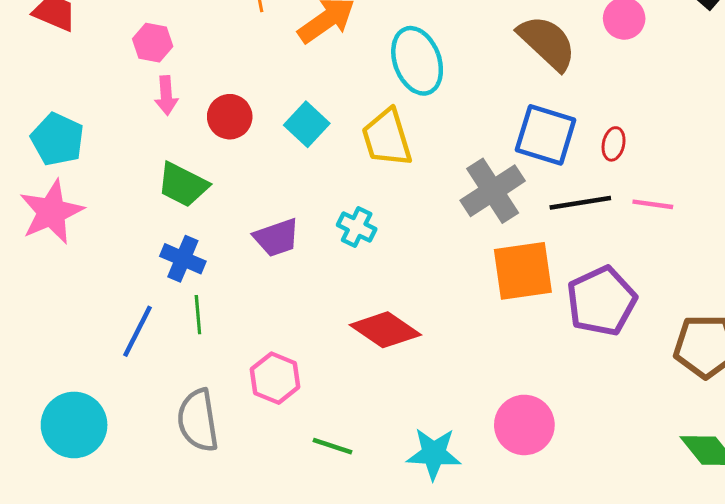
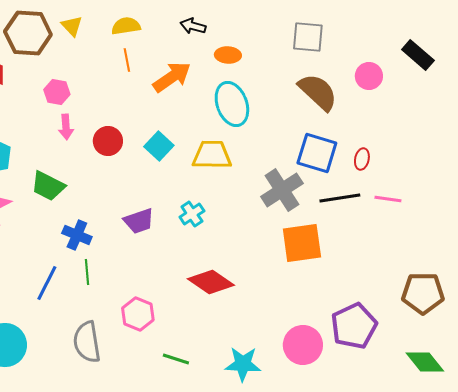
yellow trapezoid: (387, 138) -> (212, 155), turned 108
green trapezoid: (183, 185) -> (48, 186), moved
cyan cross: (357, 227) -> (192, 214), turned 30
purple pentagon: (601, 301) -> (354, 326), moved

